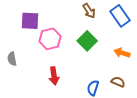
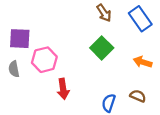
purple square: (30, 21) -> (20, 39), moved
pink hexagon: (50, 39) -> (44, 60), moved

